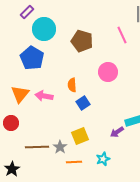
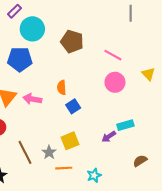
pink line: (122, 35) -> (113, 55), moved, turned -36
blue pentagon: (32, 58) -> (20, 59), turned -30
pink circle: (108, 72) -> (115, 82), moved
brown line: (37, 147) -> (25, 152), turned 65
cyan star: (103, 159) -> (94, 175), moved

